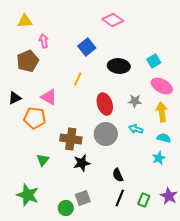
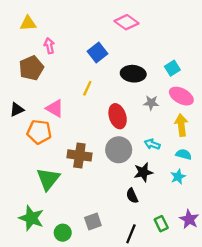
gray star: (135, 101) -> (151, 103), moved
green triangle: (43, 160) -> (48, 179), size x1.6
black star: (82, 163) -> (143, 172), moved
black line: (120, 198) -> (131, 234), moved
green rectangle: (144, 200) -> (161, 224), turned -48
green circle: (66, 208) -> (63, 233), moved

